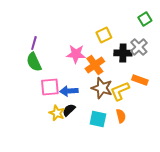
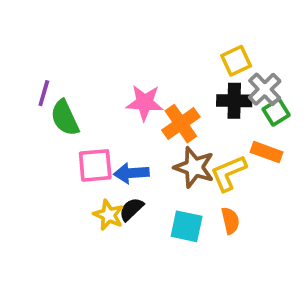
green square: (145, 19) -> (276, 112), moved
yellow square: (104, 35) -> (236, 61), moved
purple line: (34, 43) -> (44, 93), moved

